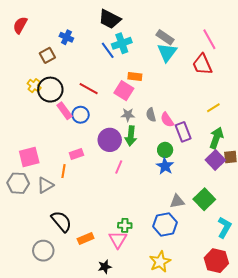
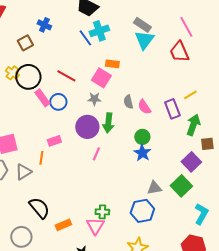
gray star: (128, 115) -> (94, 99), moved
purple rectangle: (183, 132) -> (172, 109), moved
purple square: (215, 160) -> (191, 162), moved

